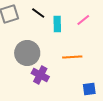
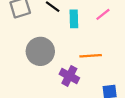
purple cross: (40, 75) -> (69, 76), moved

